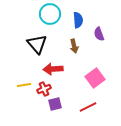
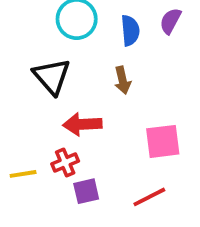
purple semicircle: (99, 34) -> (170, 21), moved, turned 48
pink square: (95, 78) -> (163, 141), turned 30
yellow line: (24, 85) -> (23, 174), moved

